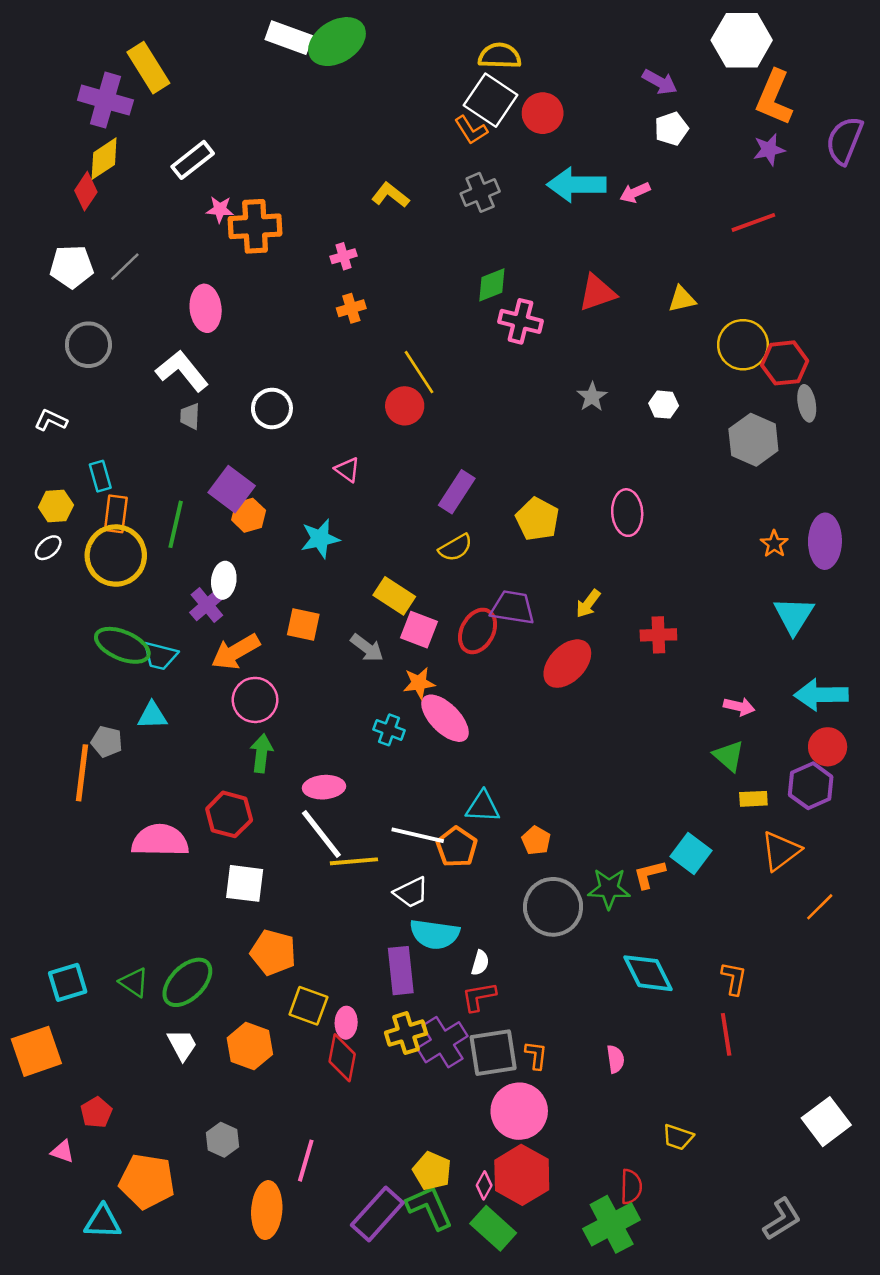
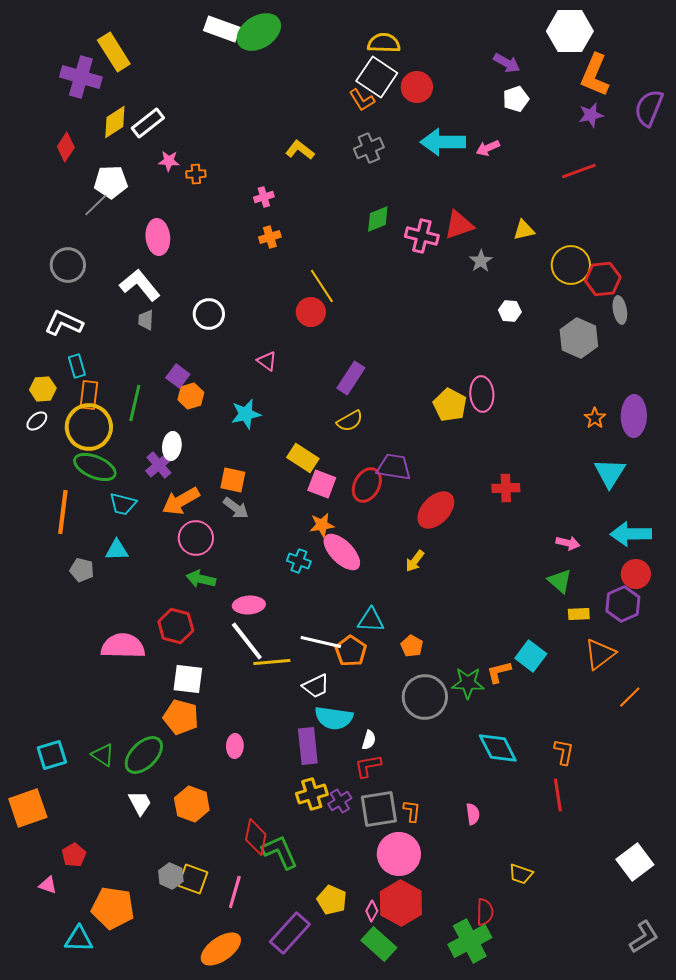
yellow diamond: (104, 159) -> (115, 122), moved
orange cross: (255, 226) -> (196, 174), size x0.5
white pentagon: (72, 267) -> (111, 182), moved
pink cross: (520, 321) -> (422, 236), moved
gray star: (592, 397) -> (481, 261), moved
white L-shape: (51, 420) -> (64, 323), moved, size x1.5
purple square: (232, 489) -> (178, 376), size x0.7
yellow pentagon: (537, 519) -> (450, 405), moved
yellow arrow: (588, 604) -> (415, 561), moved
green ellipse: (122, 645) -> (95, 467), moved
gray arrow: (367, 648) -> (236, 508), moved
green arrow: (262, 753) -> (201, 579), turned -84
orange line: (82, 773) -> (63, 512), moved
orange pentagon: (273, 952) -> (181, 717), moved
yellow square: (308, 1006) -> (193, 879), moved
pink ellipse: (346, 1023) -> (235, 746), moved
purple cross: (442, 1042) -> (340, 801), size x0.6
red diamond: (342, 1058) -> (256, 837), moved
green L-shape: (429, 1207) -> (280, 852), moved
orange ellipse: (267, 1210) -> (221, 949), moved, turned 51
gray L-shape: (782, 1219) -> (644, 937), moved

